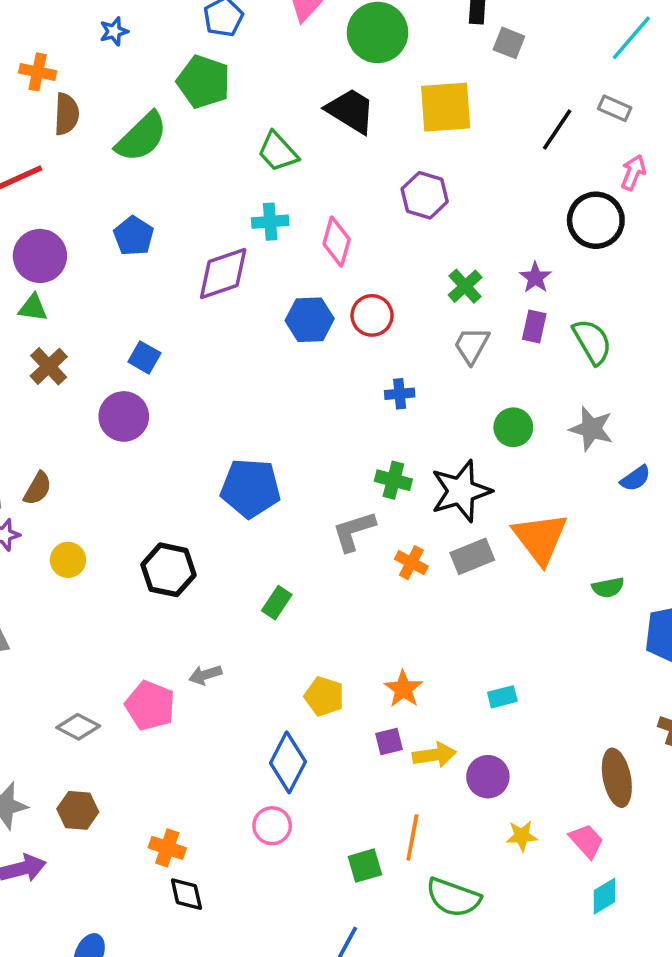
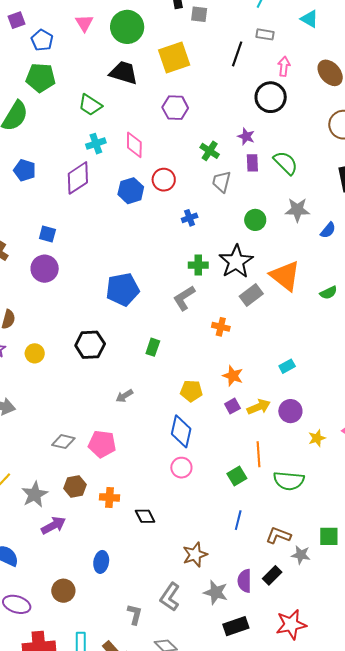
orange cross: (411, 563) -> (221, 327), moved
pink pentagon: (150, 706) -> (102, 444), moved
orange cross: (167, 848) -> (110, 497), moved

